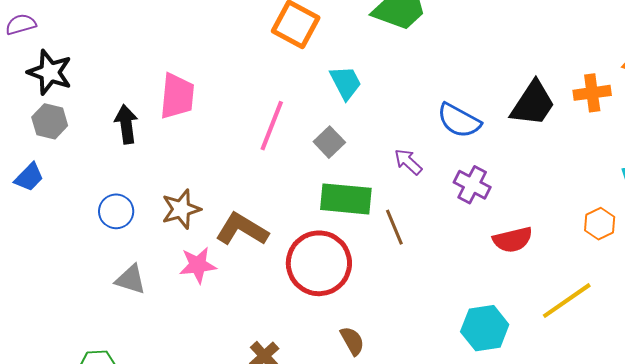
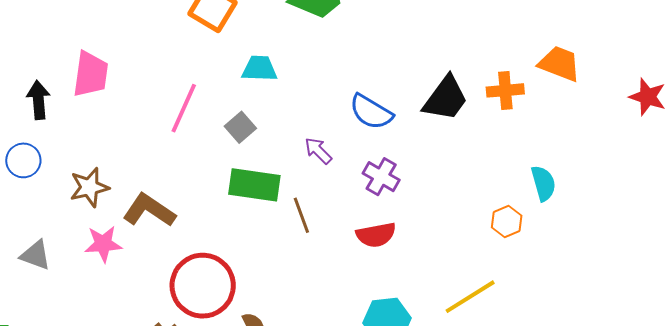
cyan trapezoid: (346, 83) -> (259, 69), turned -63
blue circle: (116, 211) -> (23, 160), moved
red semicircle: (513, 240) -> (376, 235), moved
red circle: (319, 263) -> (203, 286), moved

